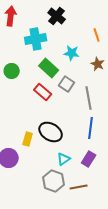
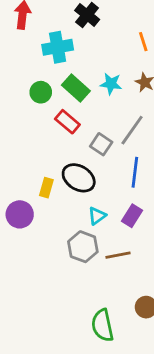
cyan star: (72, 53) -> (111, 84), moved
green circle: (12, 71) -> (41, 92), moved
gray square: (67, 84) -> (101, 144), moved
gray line: (89, 98) -> (132, 130), turned 45

